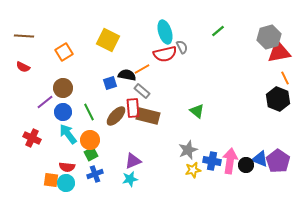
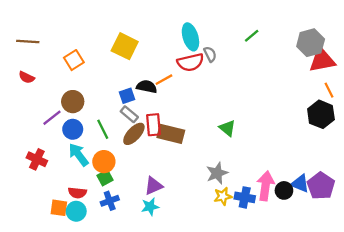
gray rectangle: (142, 91) -> (129, 114), moved
blue cross: (212, 161) -> (245, 197), moved

